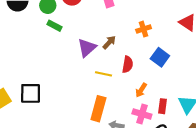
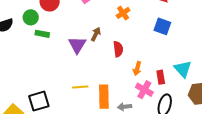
blue square: (160, 57) -> (162, 26), moved
yellow line: (104, 74) -> (80, 87), moved
pink cross: (142, 114) -> (144, 90), turned 30

